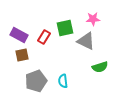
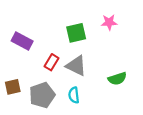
red rectangle: (44, 37) -> (52, 62), moved
gray triangle: (86, 41) -> (76, 66), moved
brown square: (22, 55) -> (13, 87), moved

